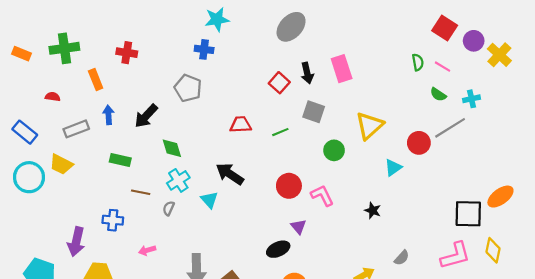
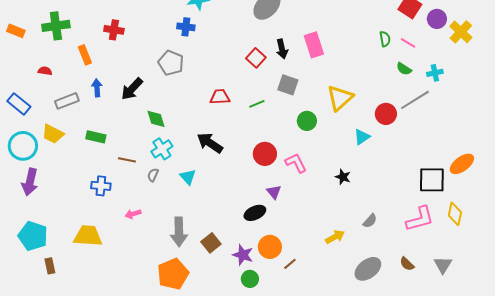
green rectangle: (120, 160) -> (96, 137), moved
cyan triangle: (209, 200) -> (188, 177), moved
purple arrow: (76, 242) -> (30, 182), moved

